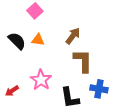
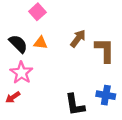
brown L-shape: (83, 61) -> (105, 50), moved
pink star: (41, 80) -> (21, 73), moved

